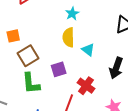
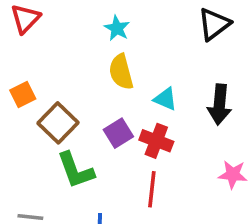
cyan triangle: (88, 50) -> (165, 99), moved
red cross: (86, 86) -> (156, 141), moved

